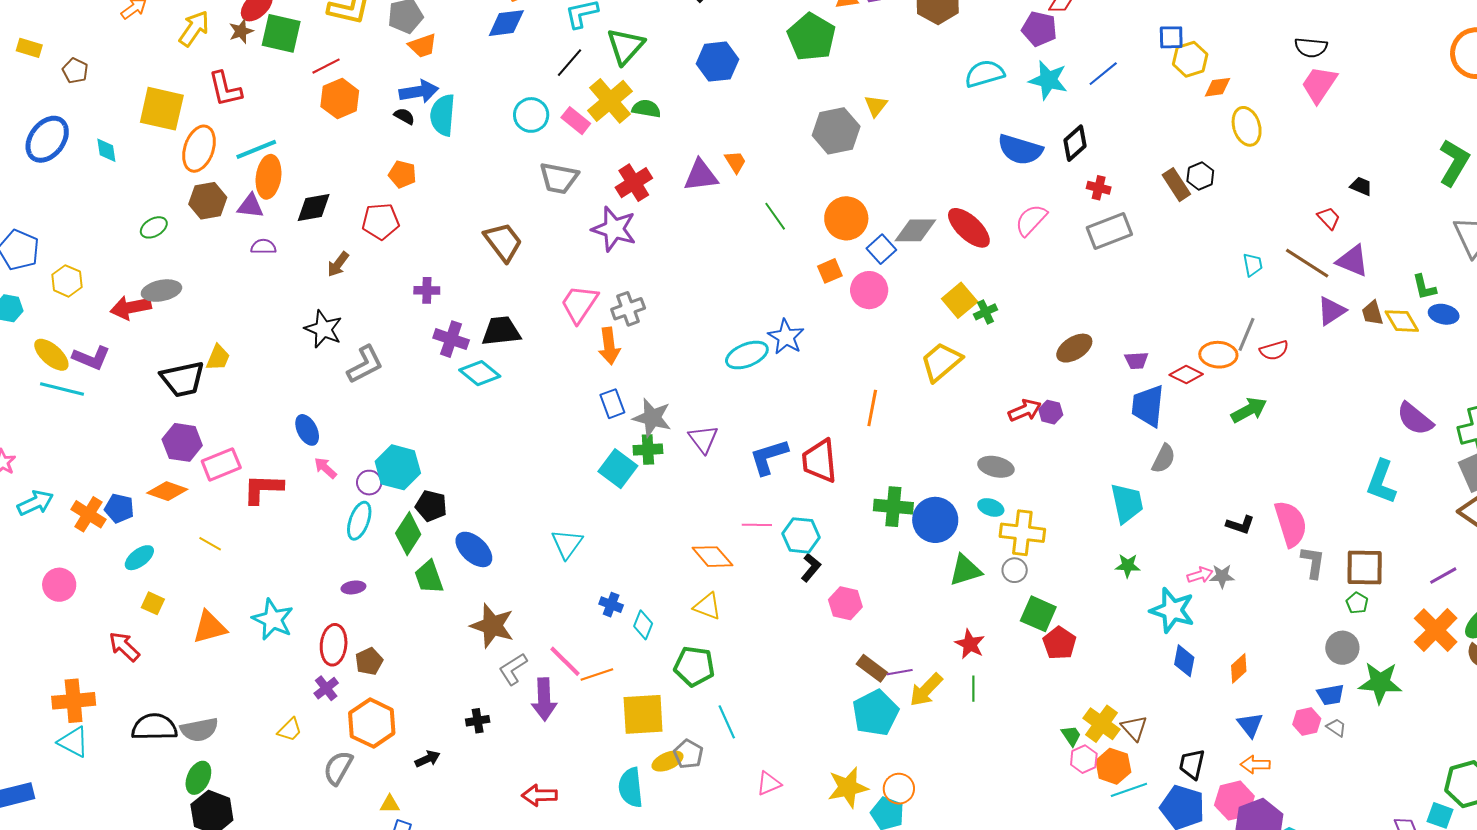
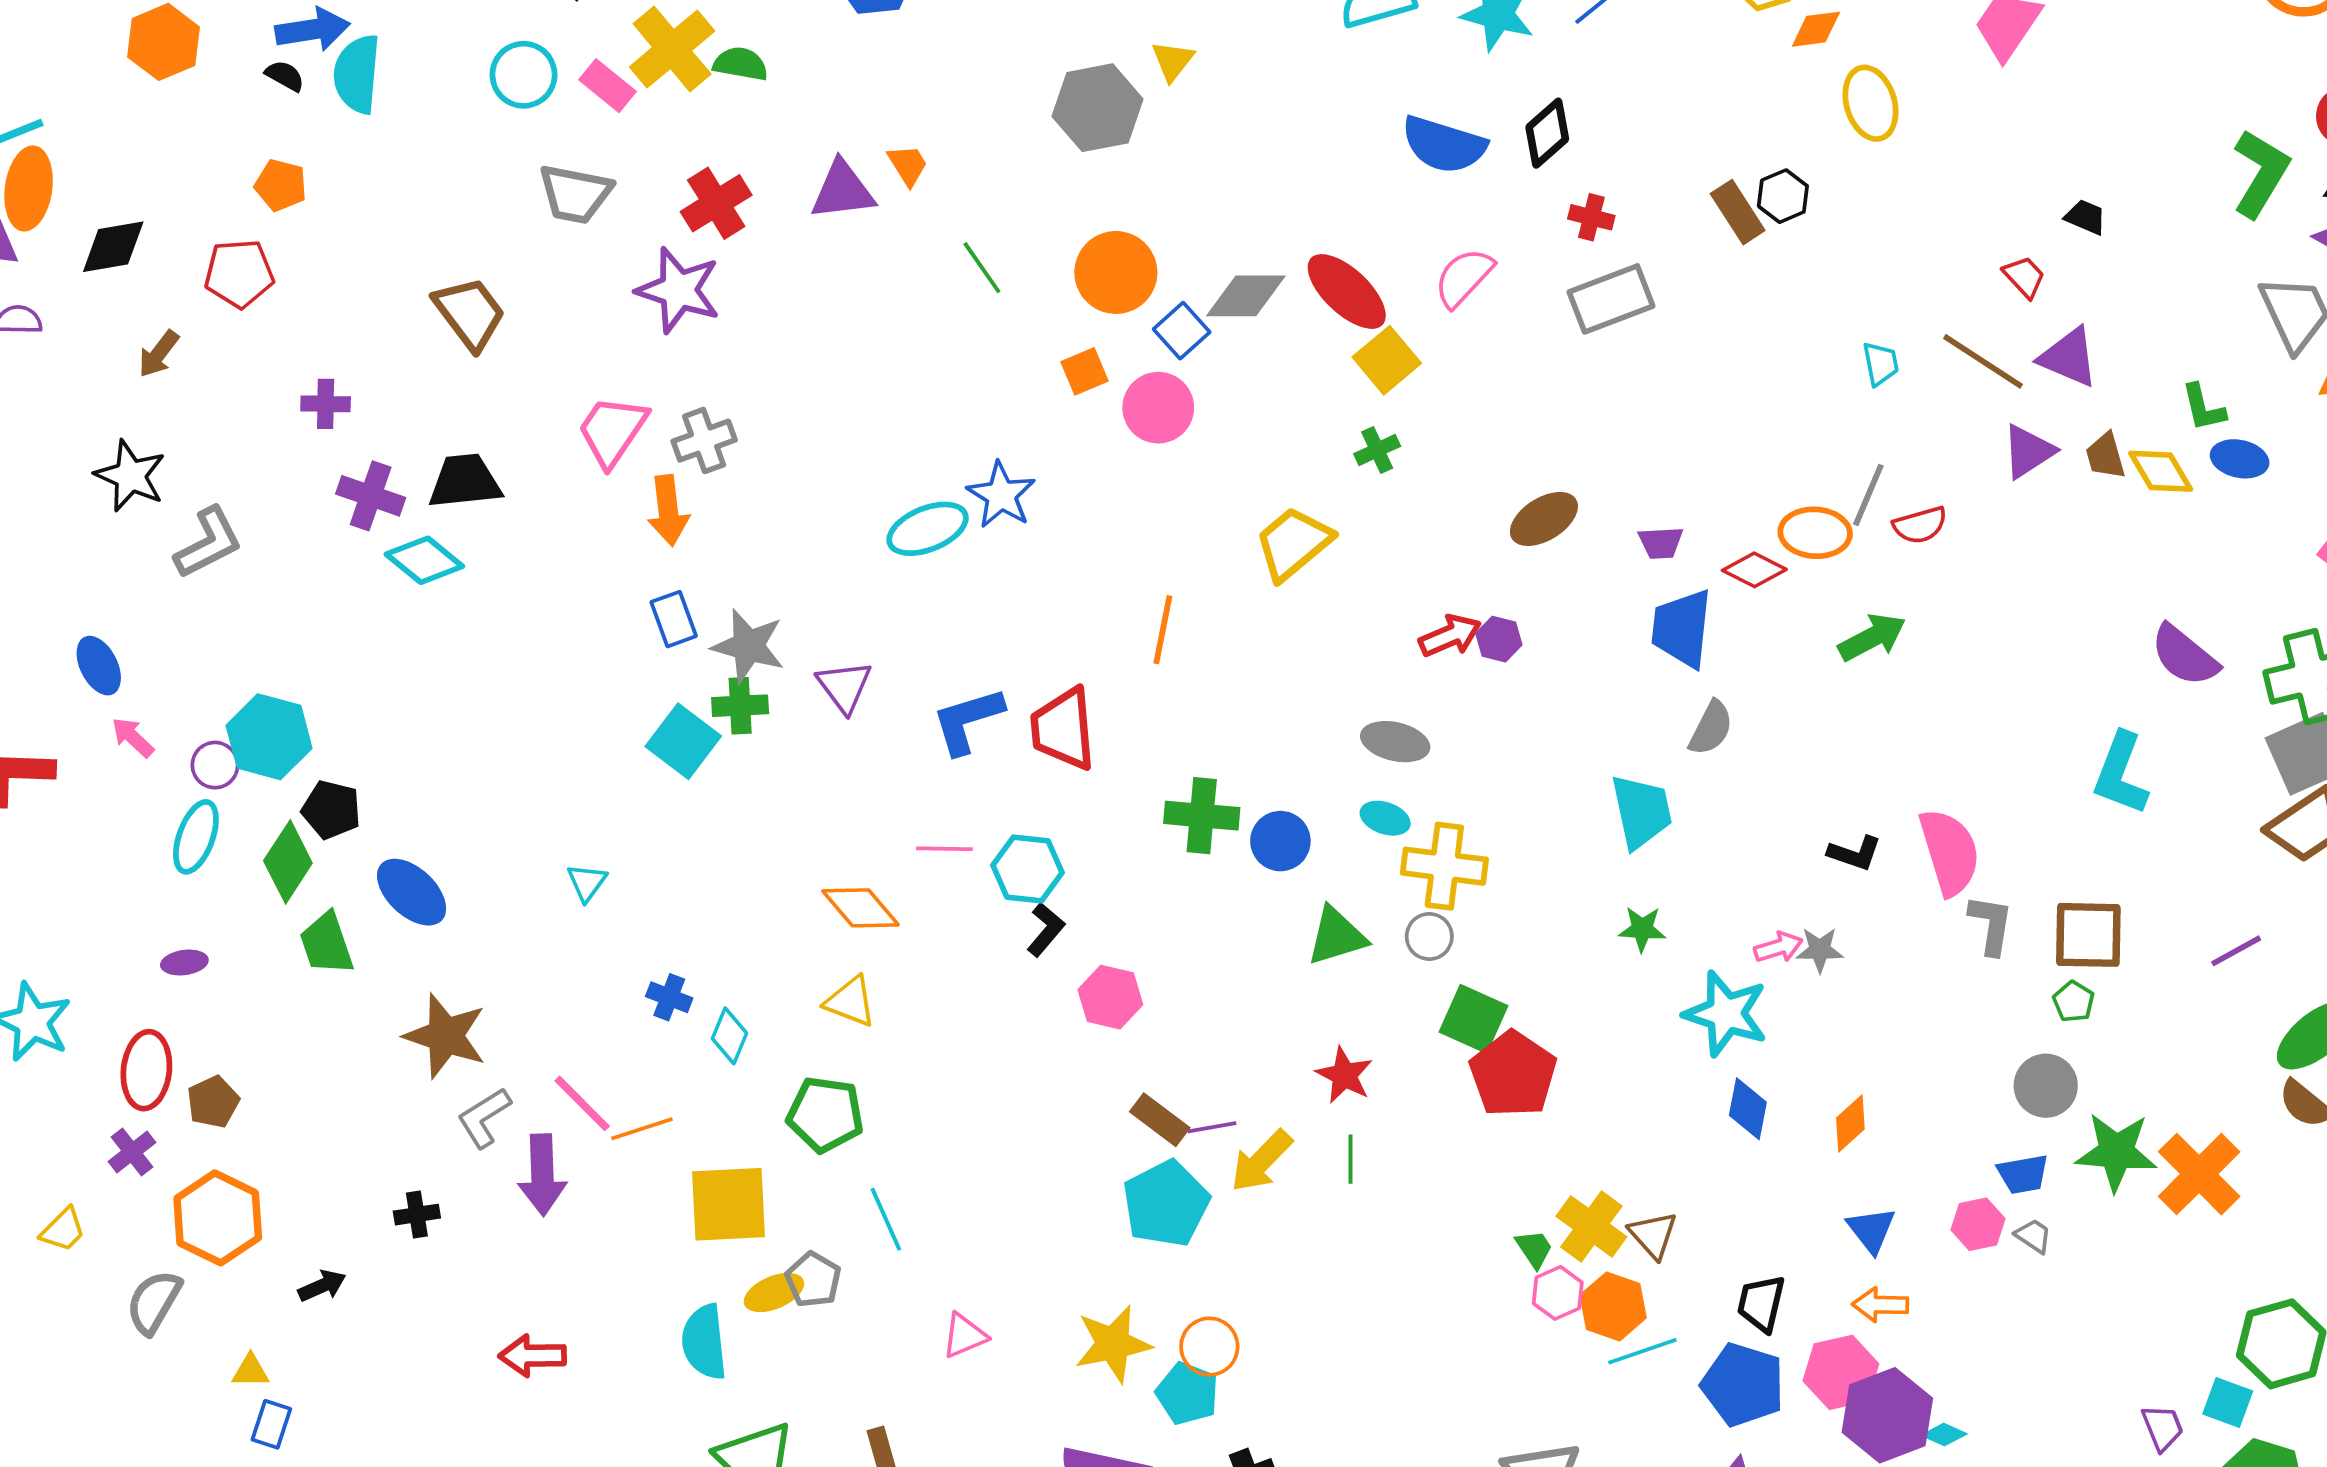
yellow square: (960, 300) -> (1387, 360), moved
blue circle: (935, 520) -> (1280, 841), size x0.7
cyan triangle: (567, 544) -> (587, 882), size x0.7
orange cross: (1436, 630) -> (2199, 1174), moved
red pentagon: (1059, 643) -> (1513, 1074), size x1.4

